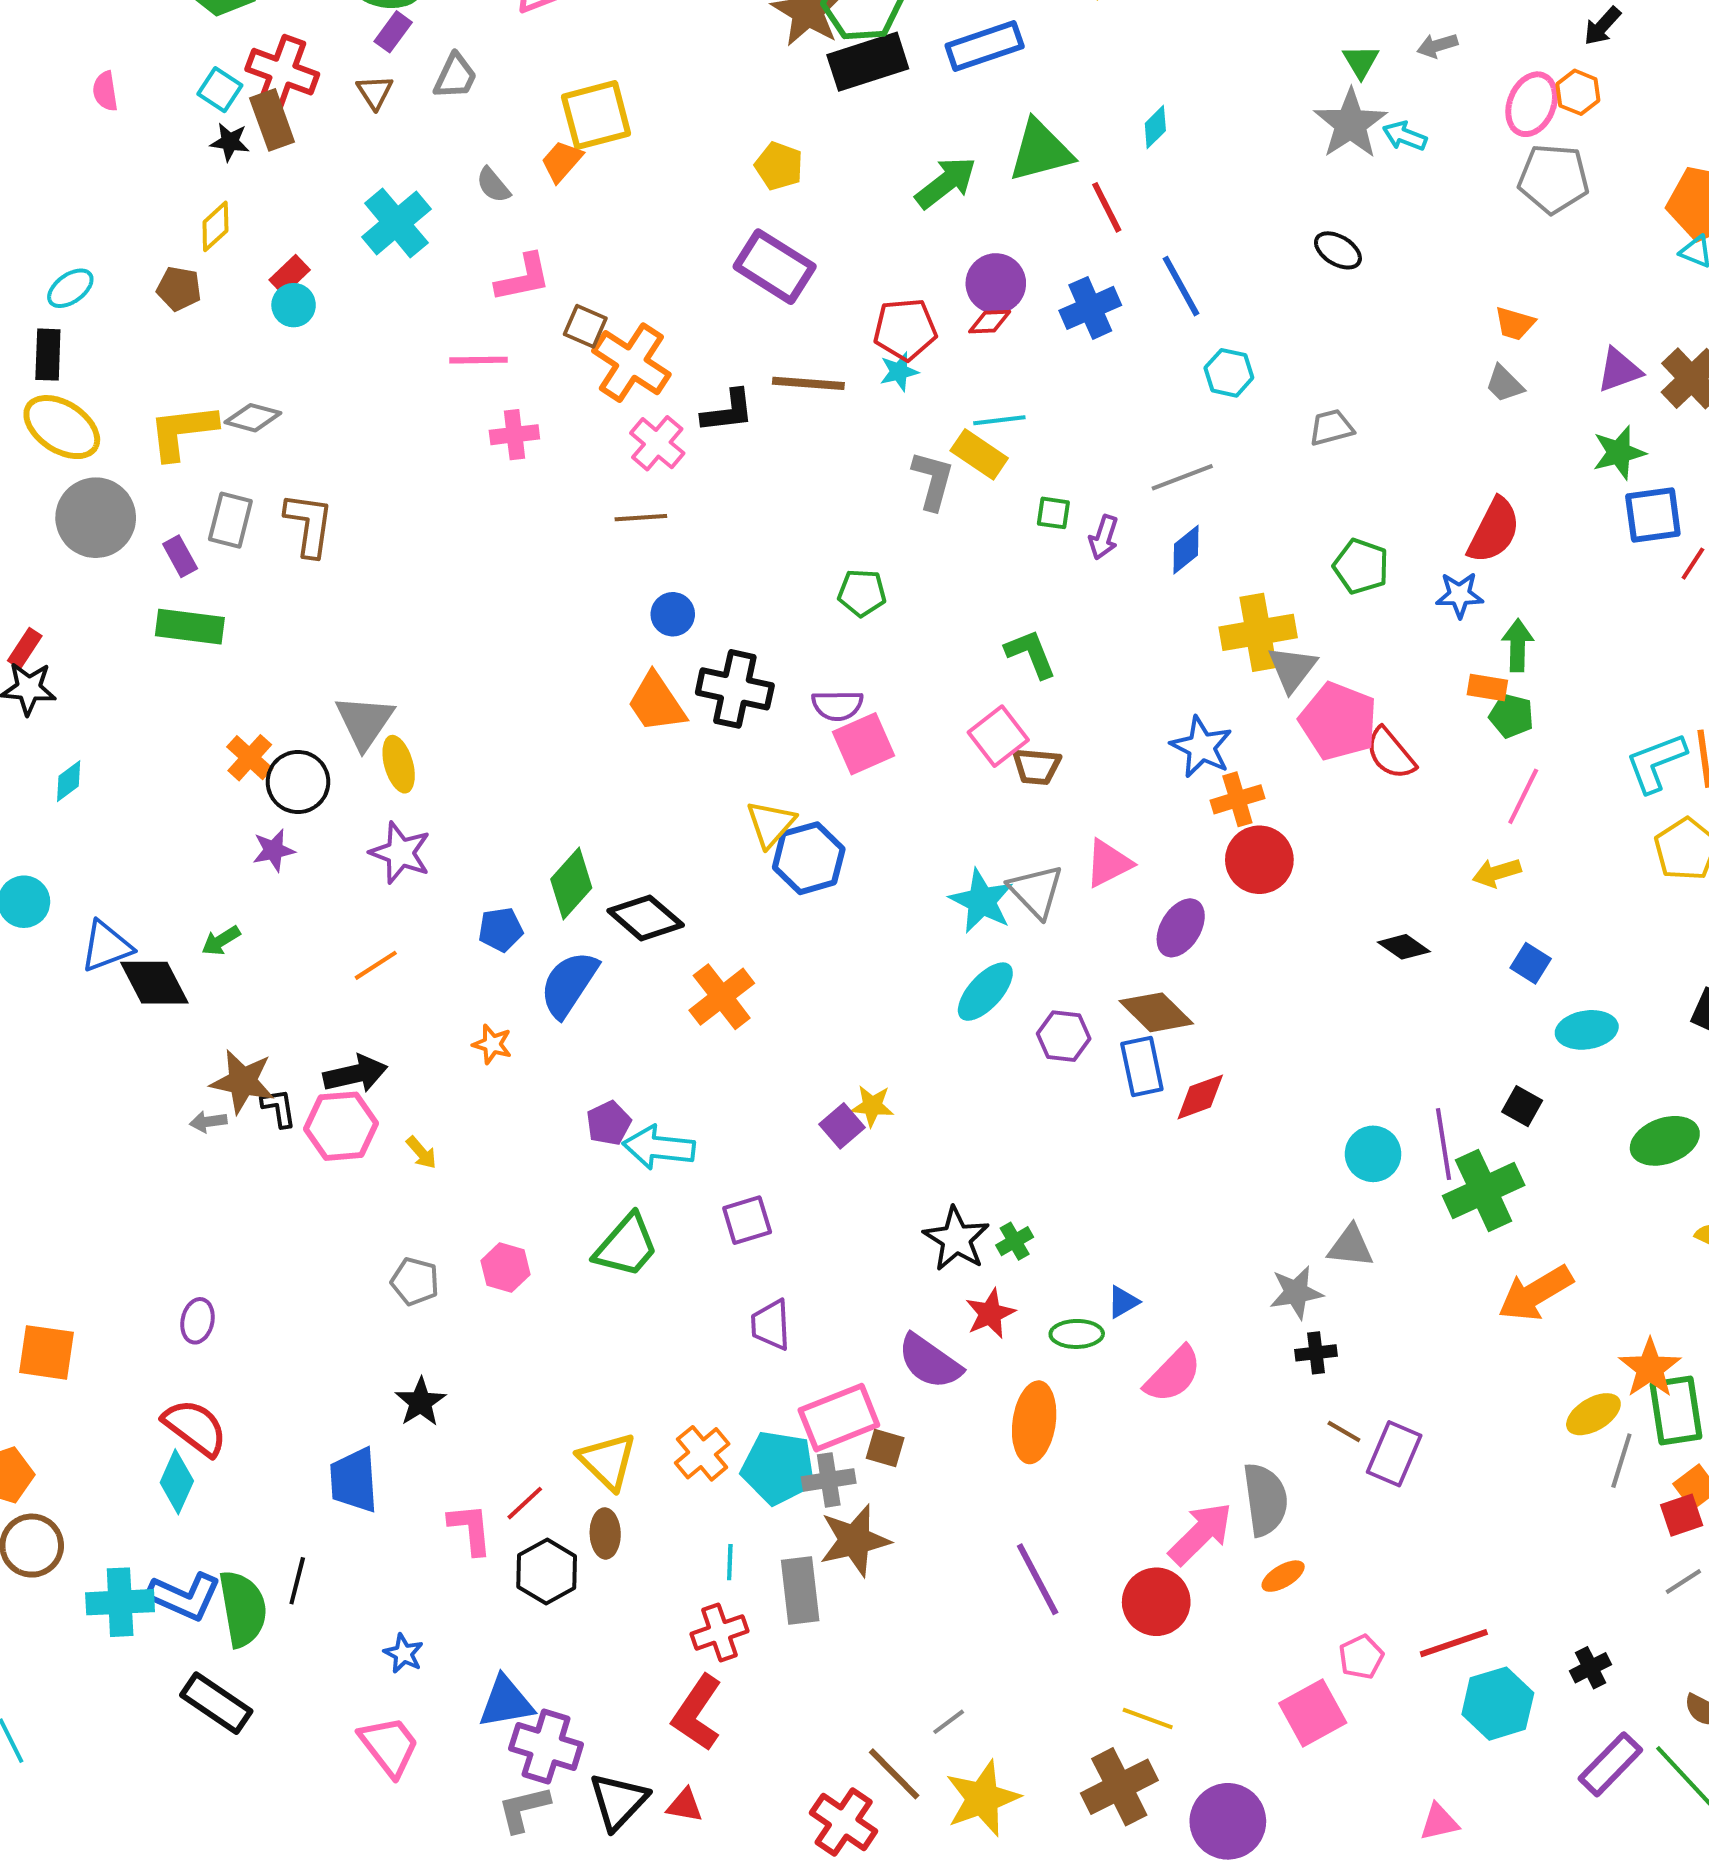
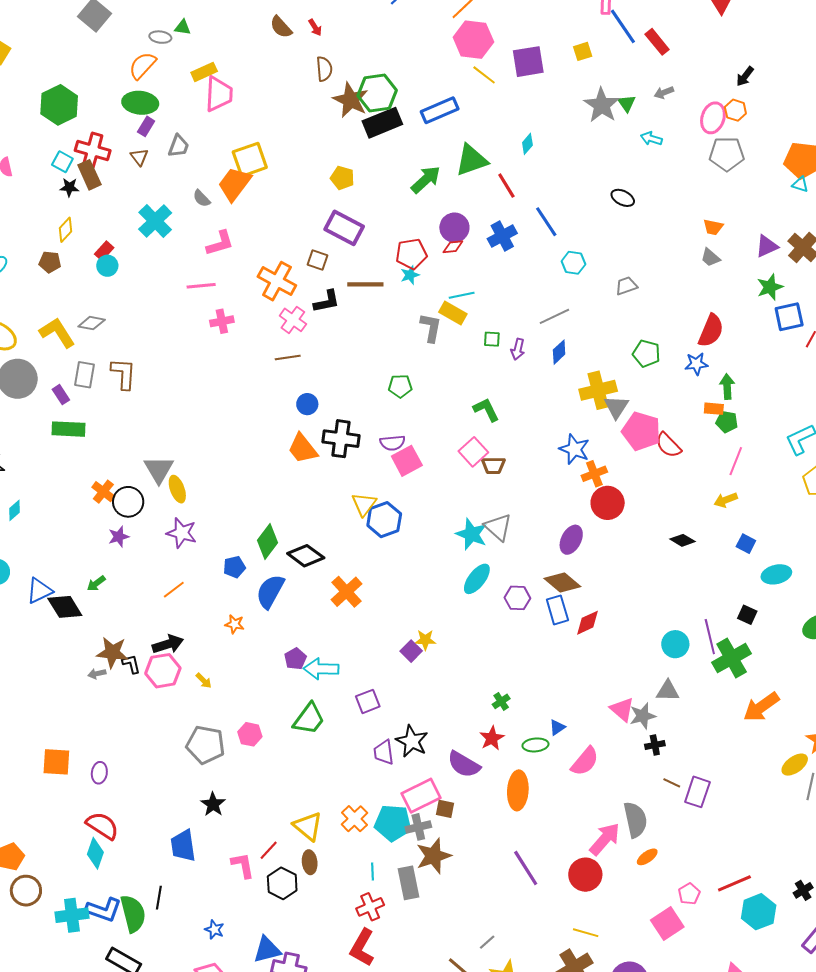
gray star: (1350, 124) -> (602, 105), moved
orange trapezoid: (562, 161) -> (235, 184), size x1.6
brown square: (585, 326) -> (318, 260), moved
yellow L-shape: (182, 431) -> (57, 333), turned 69
pink triangle: (1108, 863) -> (622, 709), moved, turned -48
black star: (956, 1239) -> (412, 741), moved
gray pentagon: (415, 1281) -> (206, 745), size x1.6
orange square: (46, 1352) -> (56, 762), moved

